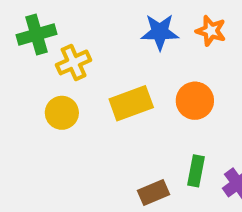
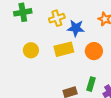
blue star: (160, 32) -> (76, 28), moved
yellow cross: (74, 62) -> (57, 18), moved

